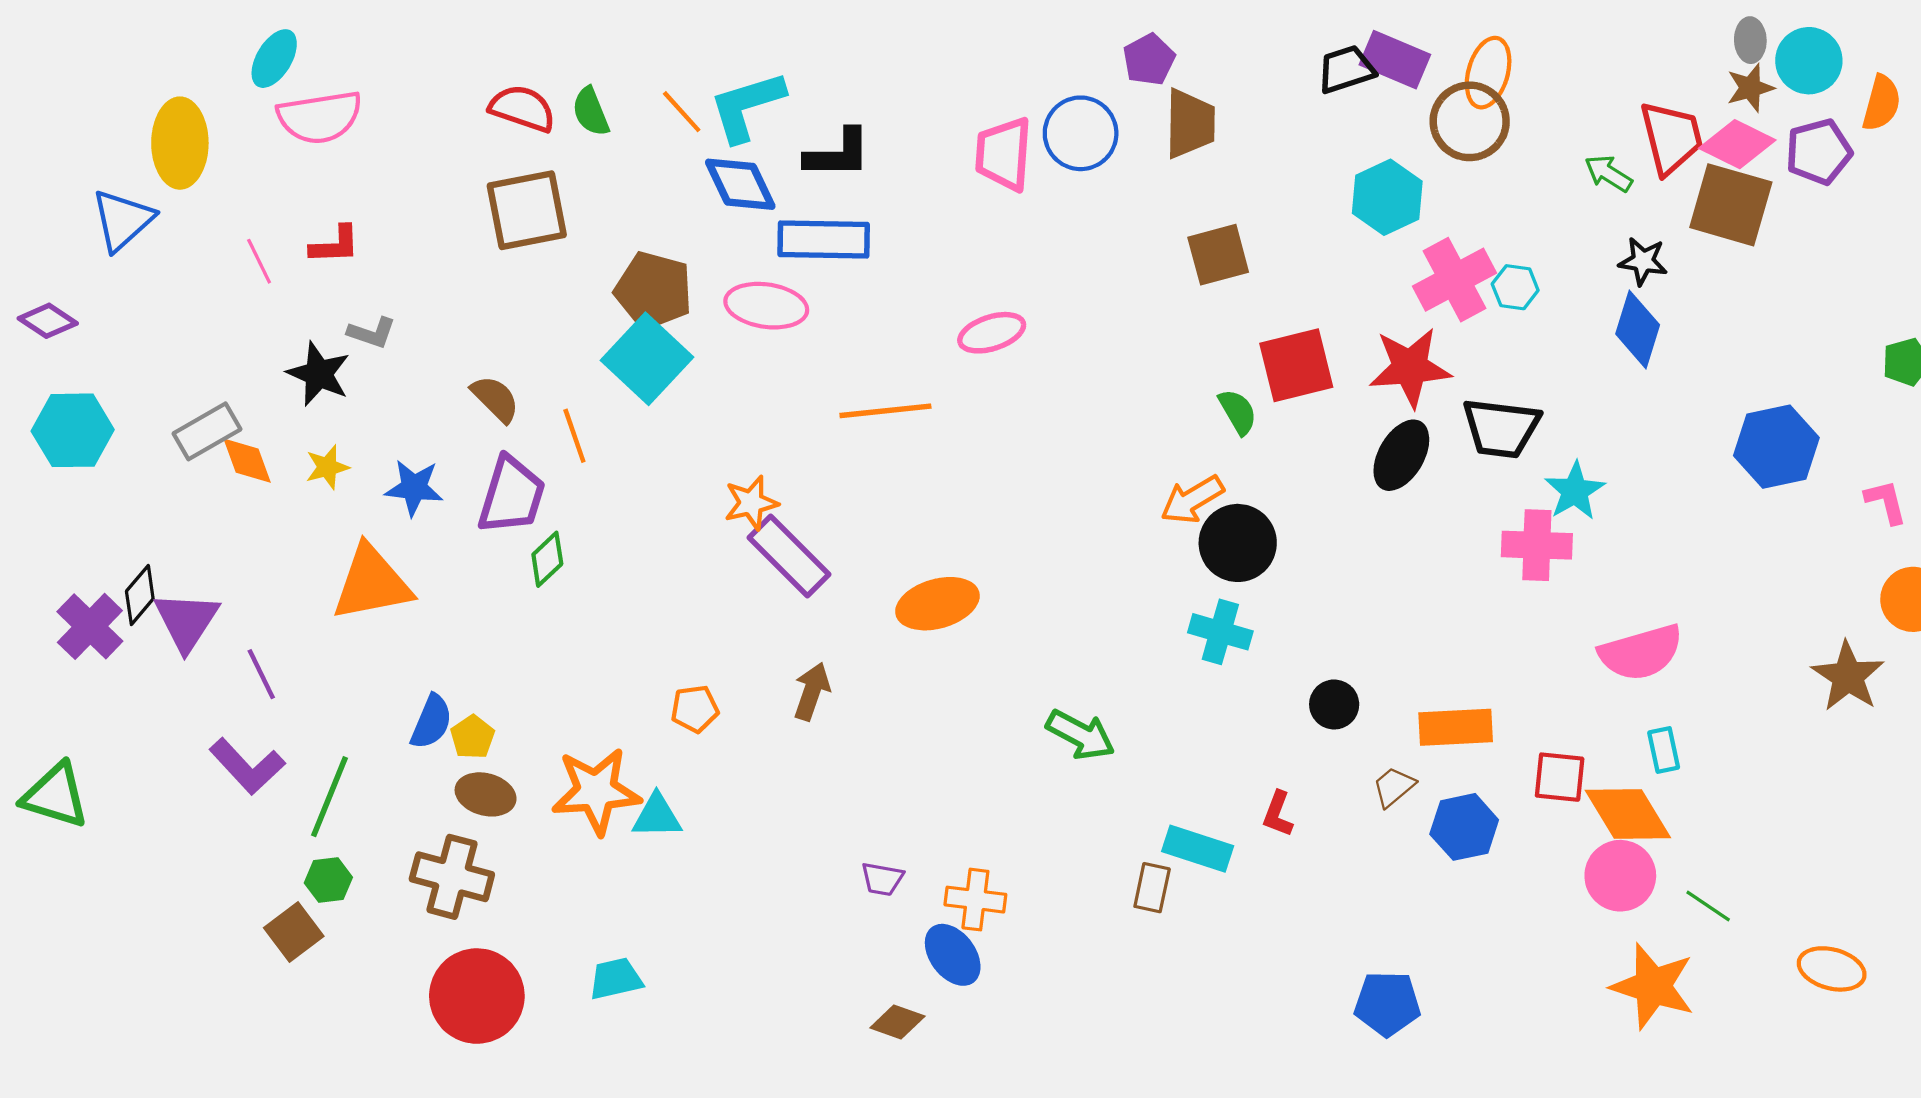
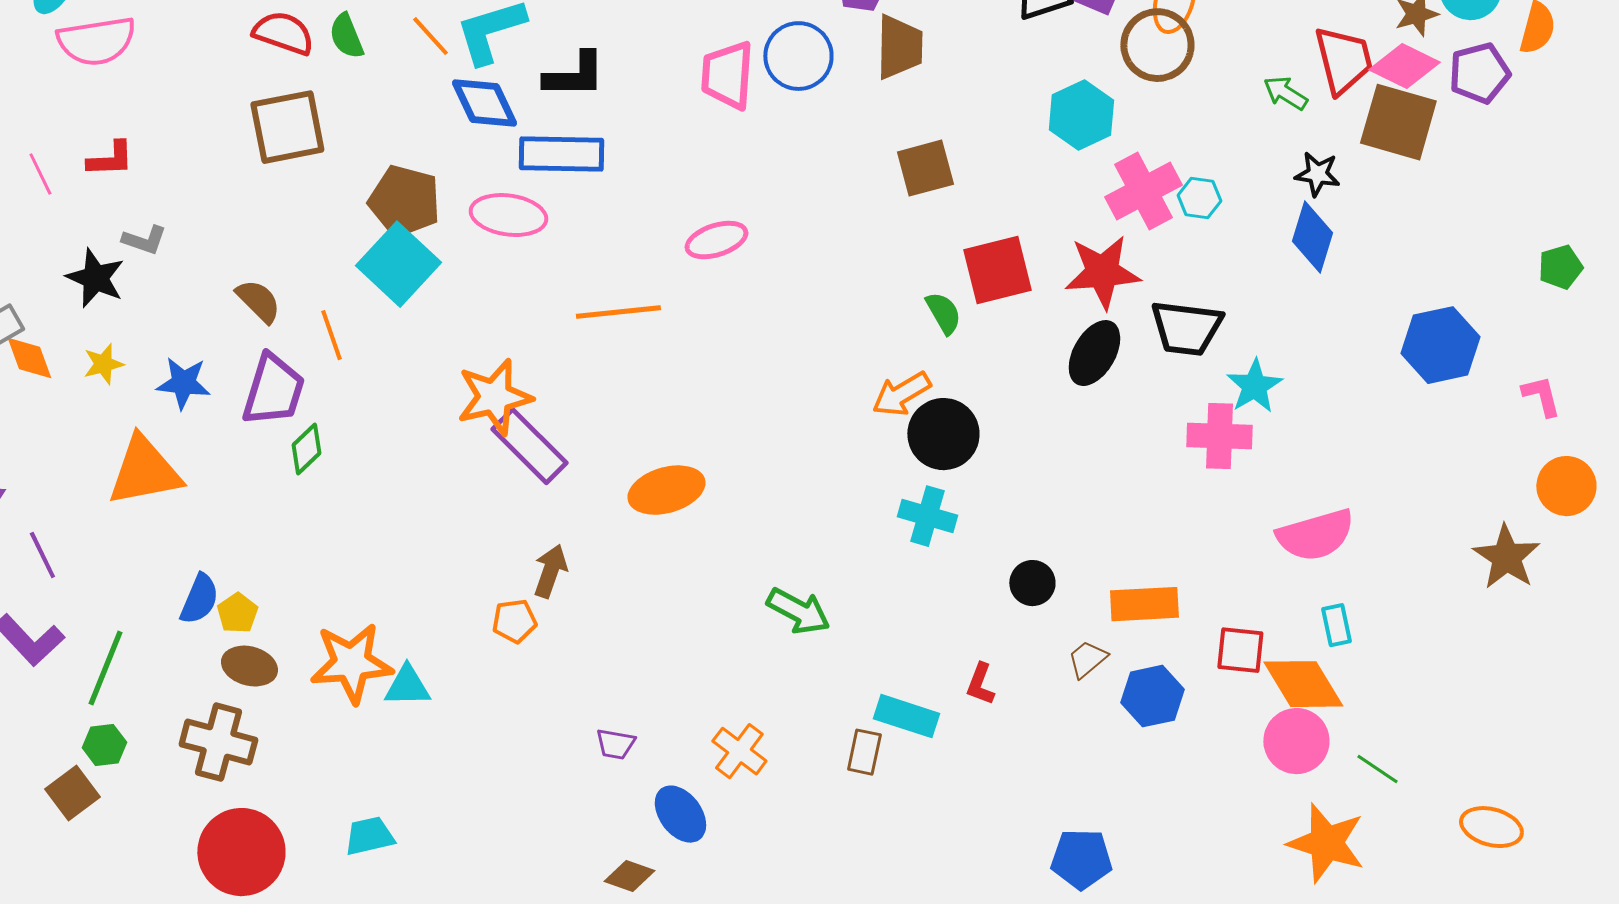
orange star: (751, 503) -> (494, 397), size x1.5
orange pentagon: (695, 709) -> (514, 621), moved
orange cross: (975, 900) -> (739, 751), moved, turned 30

